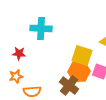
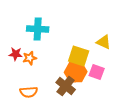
orange star: (16, 76) -> (30, 58), moved

